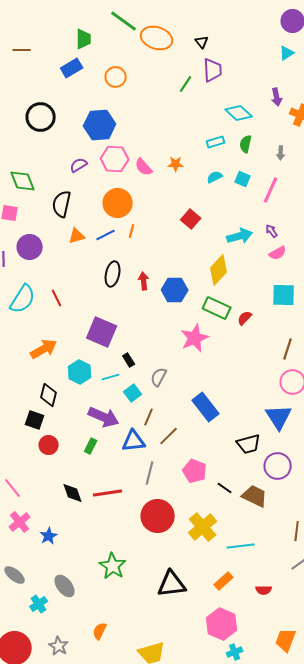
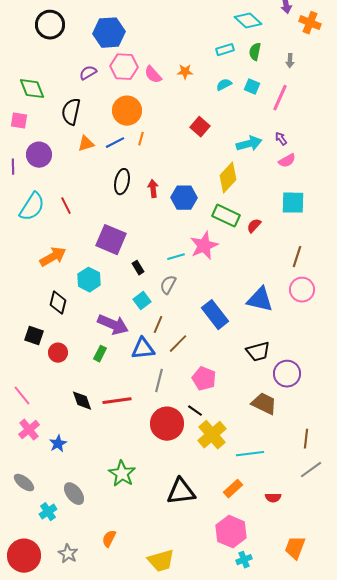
cyan line: (111, 377) -> (176, 257), moved
blue triangle: (279, 417) -> (260, 300), moved, turned -44
black square: (35, 420) -> (34, 336), moved
black line: (225, 488) -> (195, 411), moved

